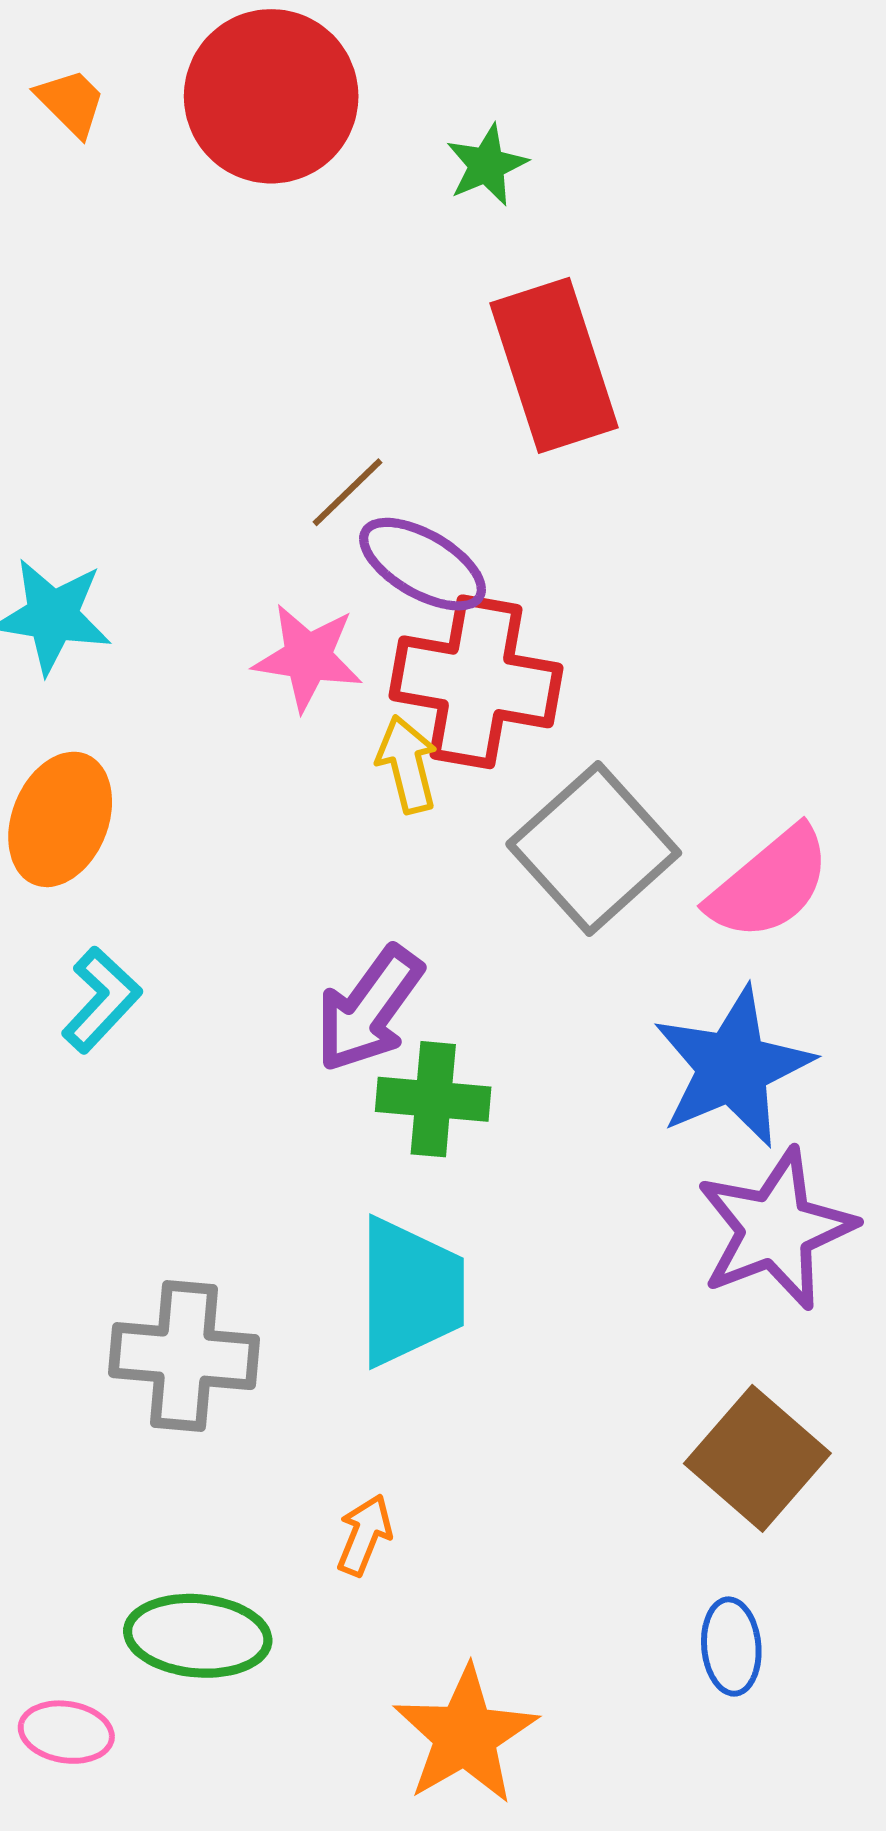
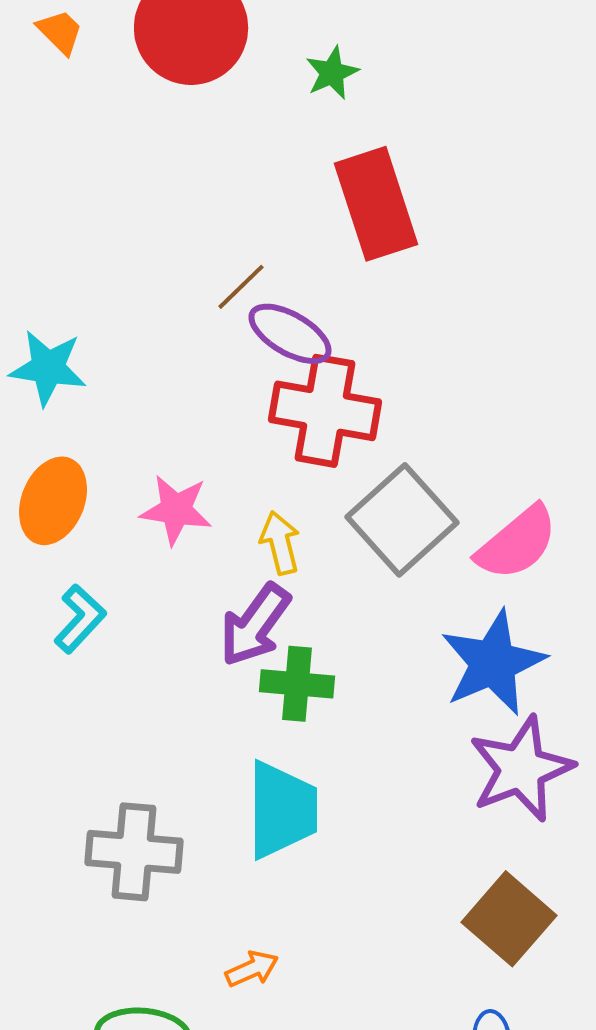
pink star: (308, 657) -> (176, 510), moved
yellow arrow: (407, 764) -> (280, 543), moved
orange arrow: (364, 1535) -> (252, 969), turned 44

